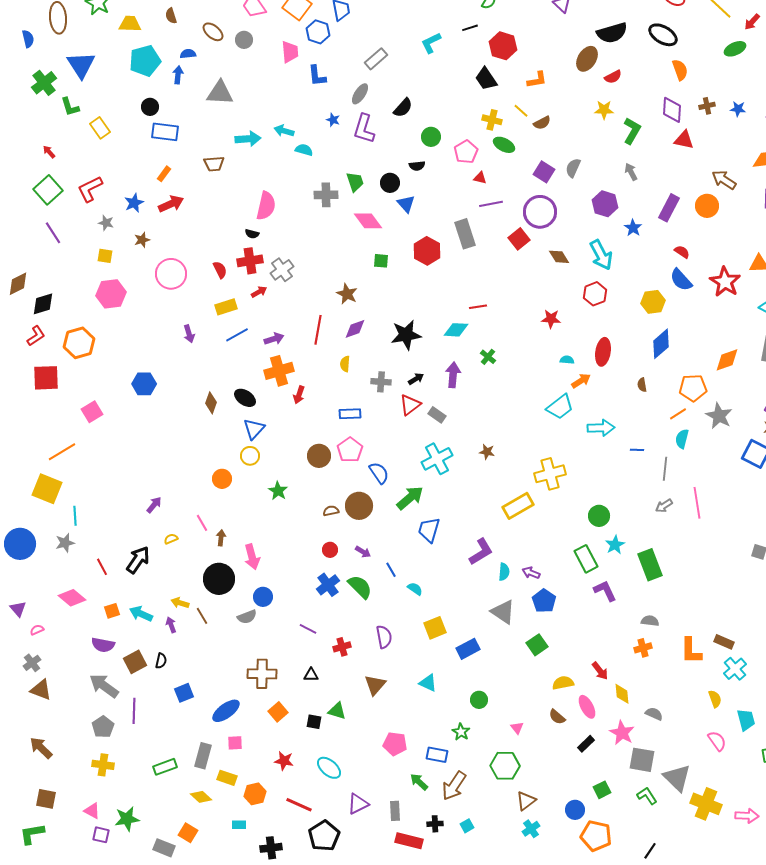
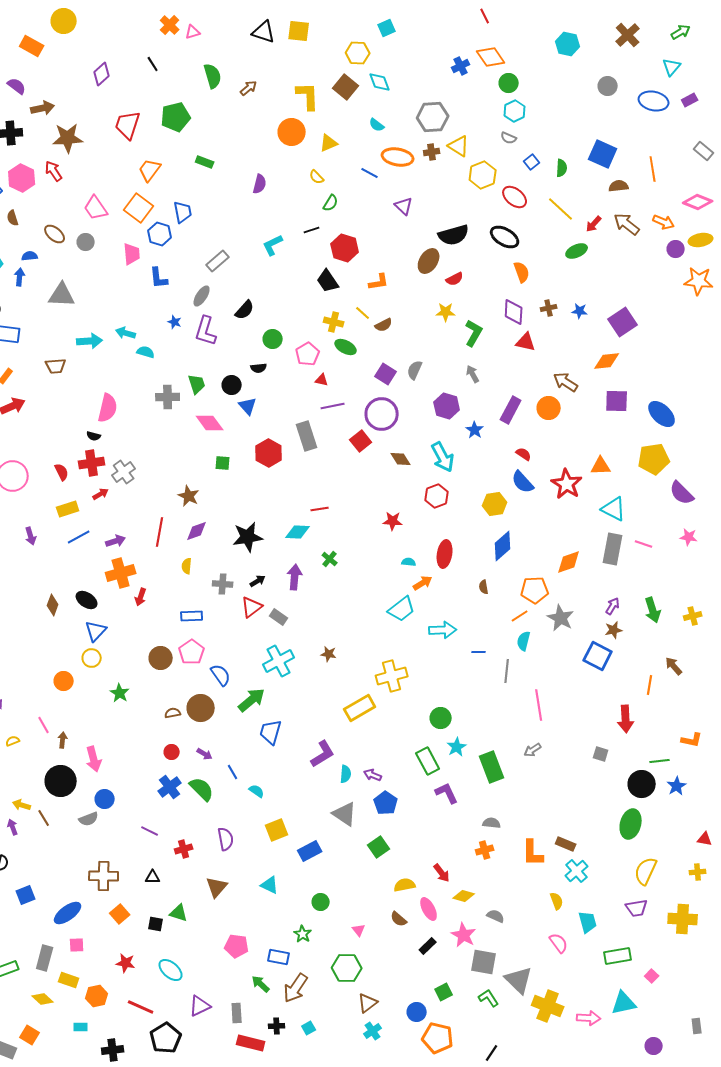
gray arrow: (664, 506) -> (533, 750), moved
yellow diamond: (622, 694) -> (464, 896), turned -70

